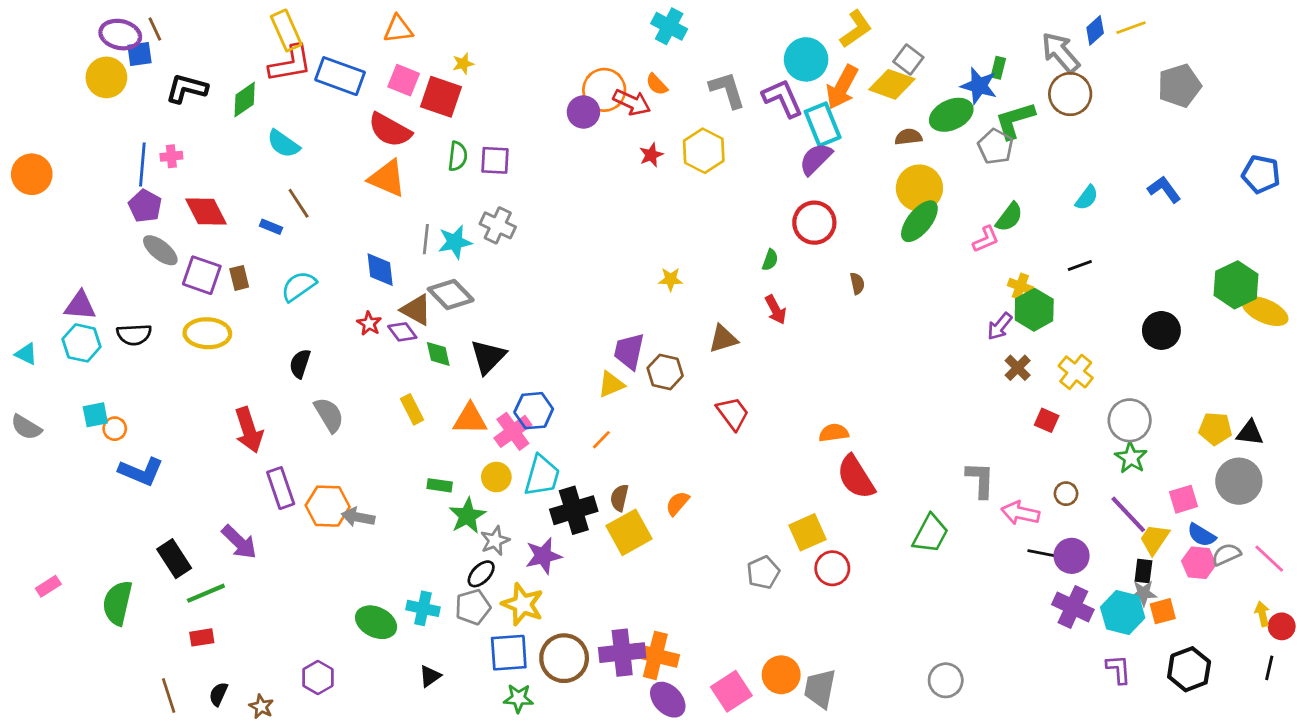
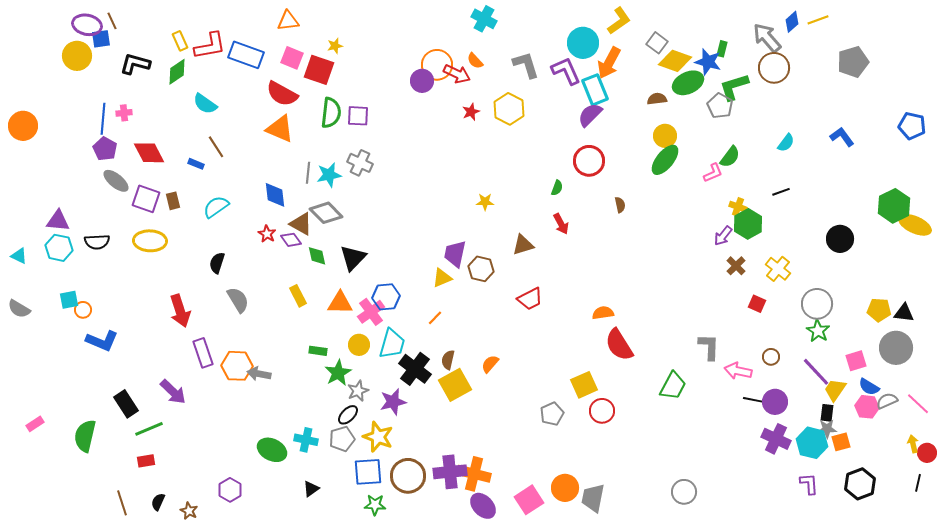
yellow rectangle: (286, 30) -> (180, 41), moved, size x0.7
yellow diamond: (892, 84) -> (675, 61), moved
green semicircle: (458, 156) -> (331, 113), size x1.4
yellow circle: (919, 188) -> (665, 136), size x0.7
red trapezoid: (733, 413) -> (530, 299), turned 100
black cross: (574, 510) -> (415, 369), turned -36

